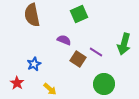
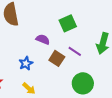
green square: (79, 14) -> (68, 23), moved
blue star: (34, 64) -> (26, 63), moved

